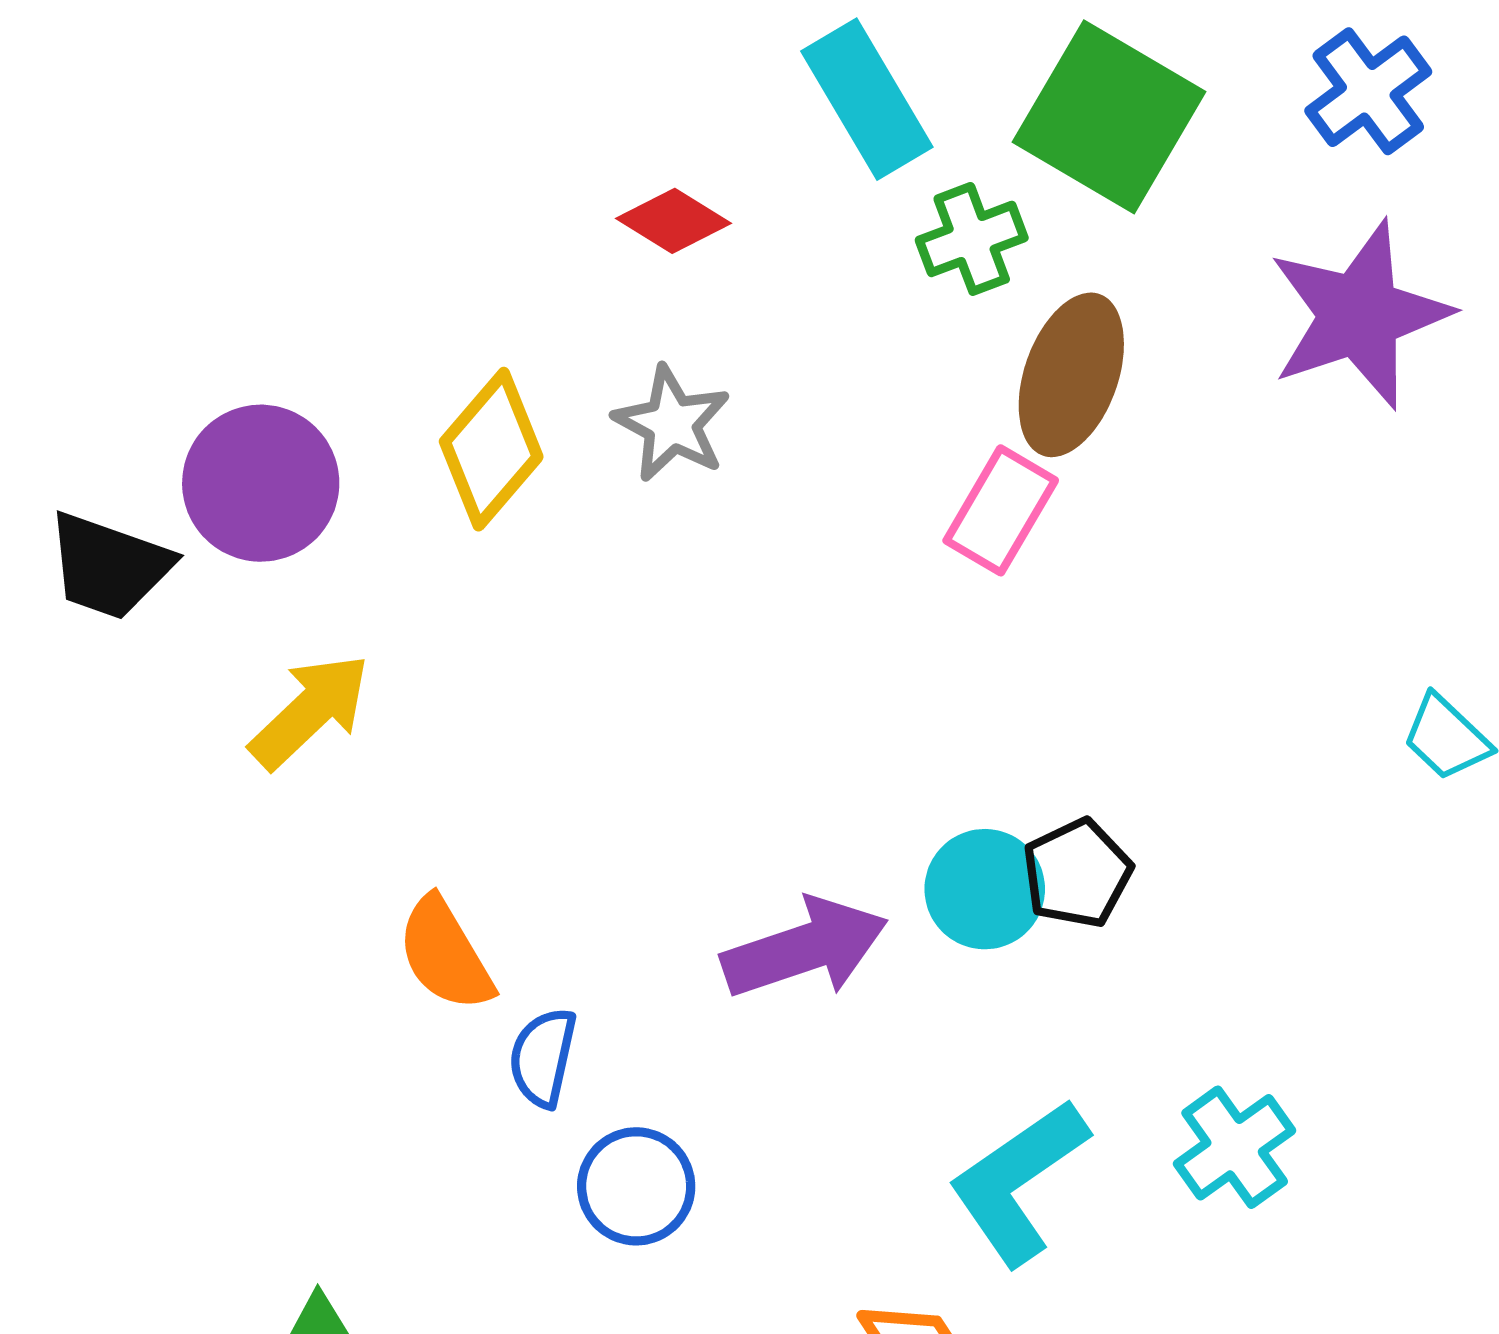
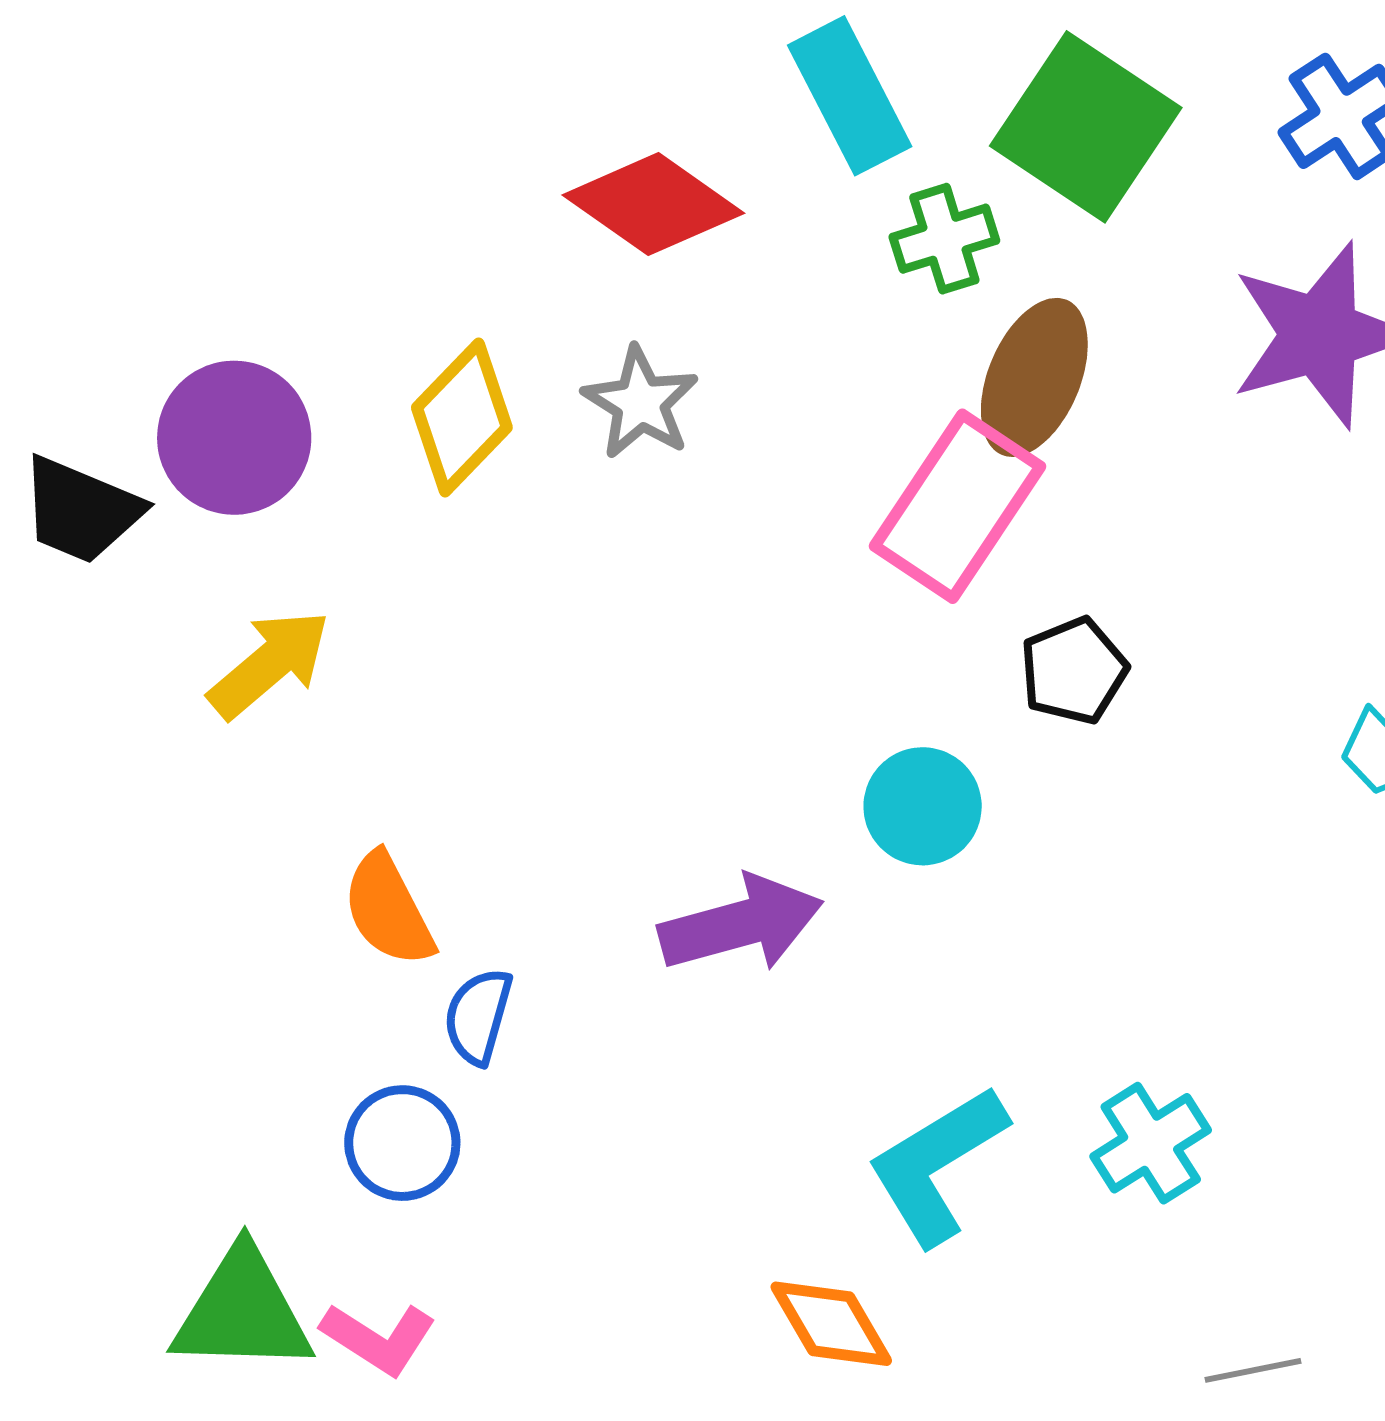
red diamond: (673, 221) -> (653, 204), size x1.6
pink rectangle: (1001, 510) -> (957, 506), size x1.5
black pentagon: (1077, 873) -> (1074, 671), moved
cyan circle: (985, 889) -> (923, 806), moved
blue circle: (636, 1186) -> (402, 1143), moved

